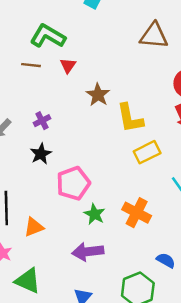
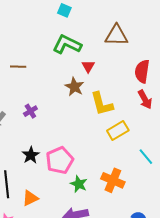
green L-shape: (48, 36) -> (67, 44), moved
red triangle: (68, 66) -> (88, 66), moved
black star: (41, 154) -> (31, 155), moved

